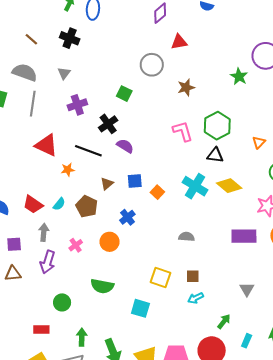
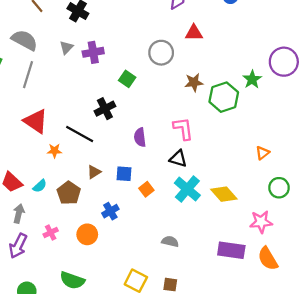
purple cross: (77, 105) -> (93, 52), moved
green hexagon: (217, 126) -> (224, 97), moved
purple semicircle: (125, 146) -> (140, 137), moved, turned -138
black triangle: (215, 155) -> (178, 159), moved

